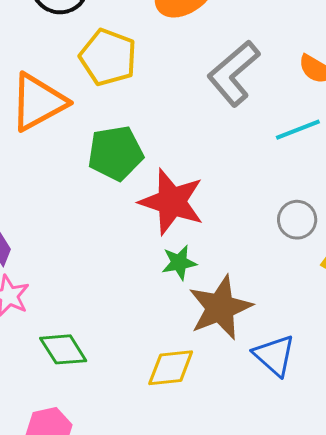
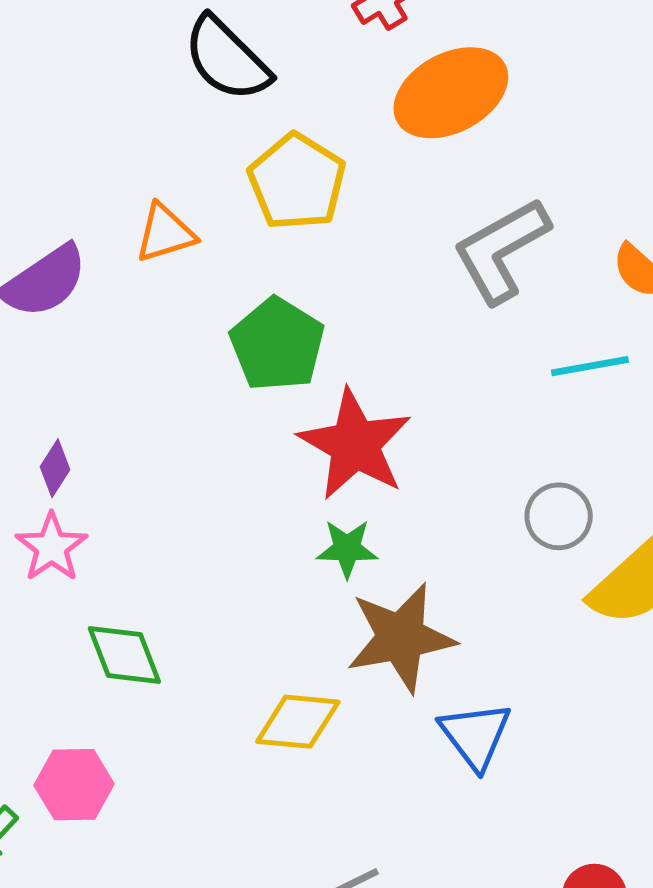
orange triangle: (38, 102) -> (165, 233), size x0.6
green pentagon: (115, 153) -> (277, 344), turned 30

